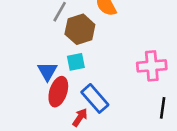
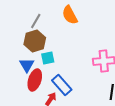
brown hexagon: (80, 29) -> (35, 41), moved

